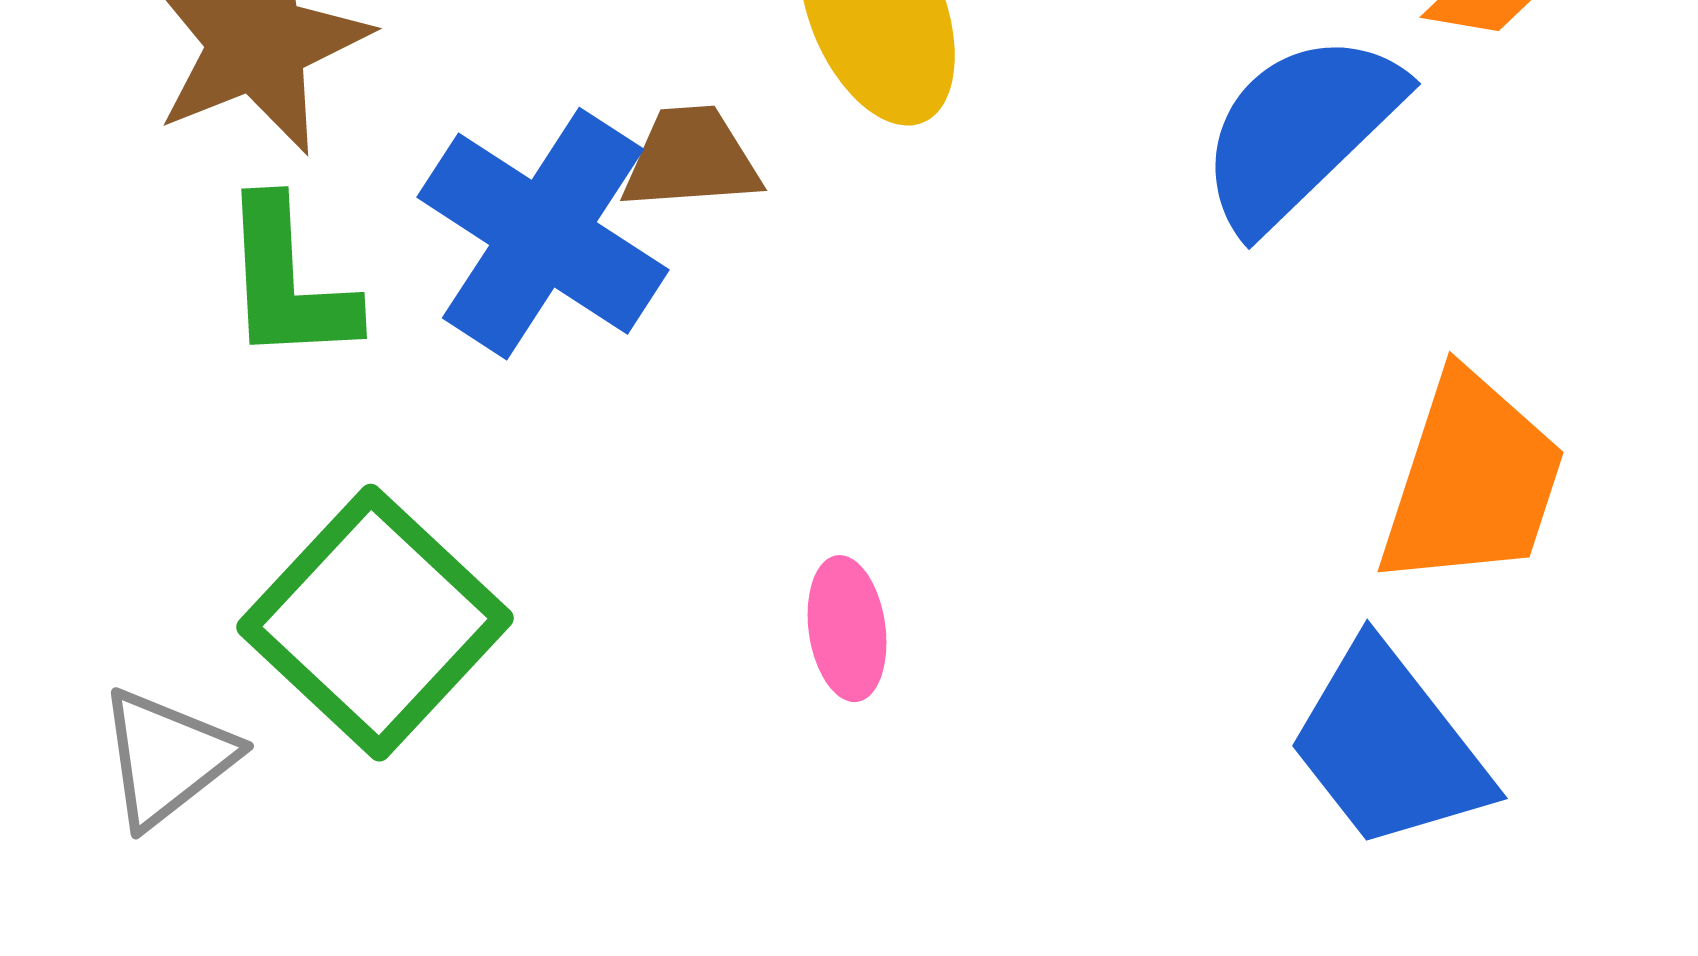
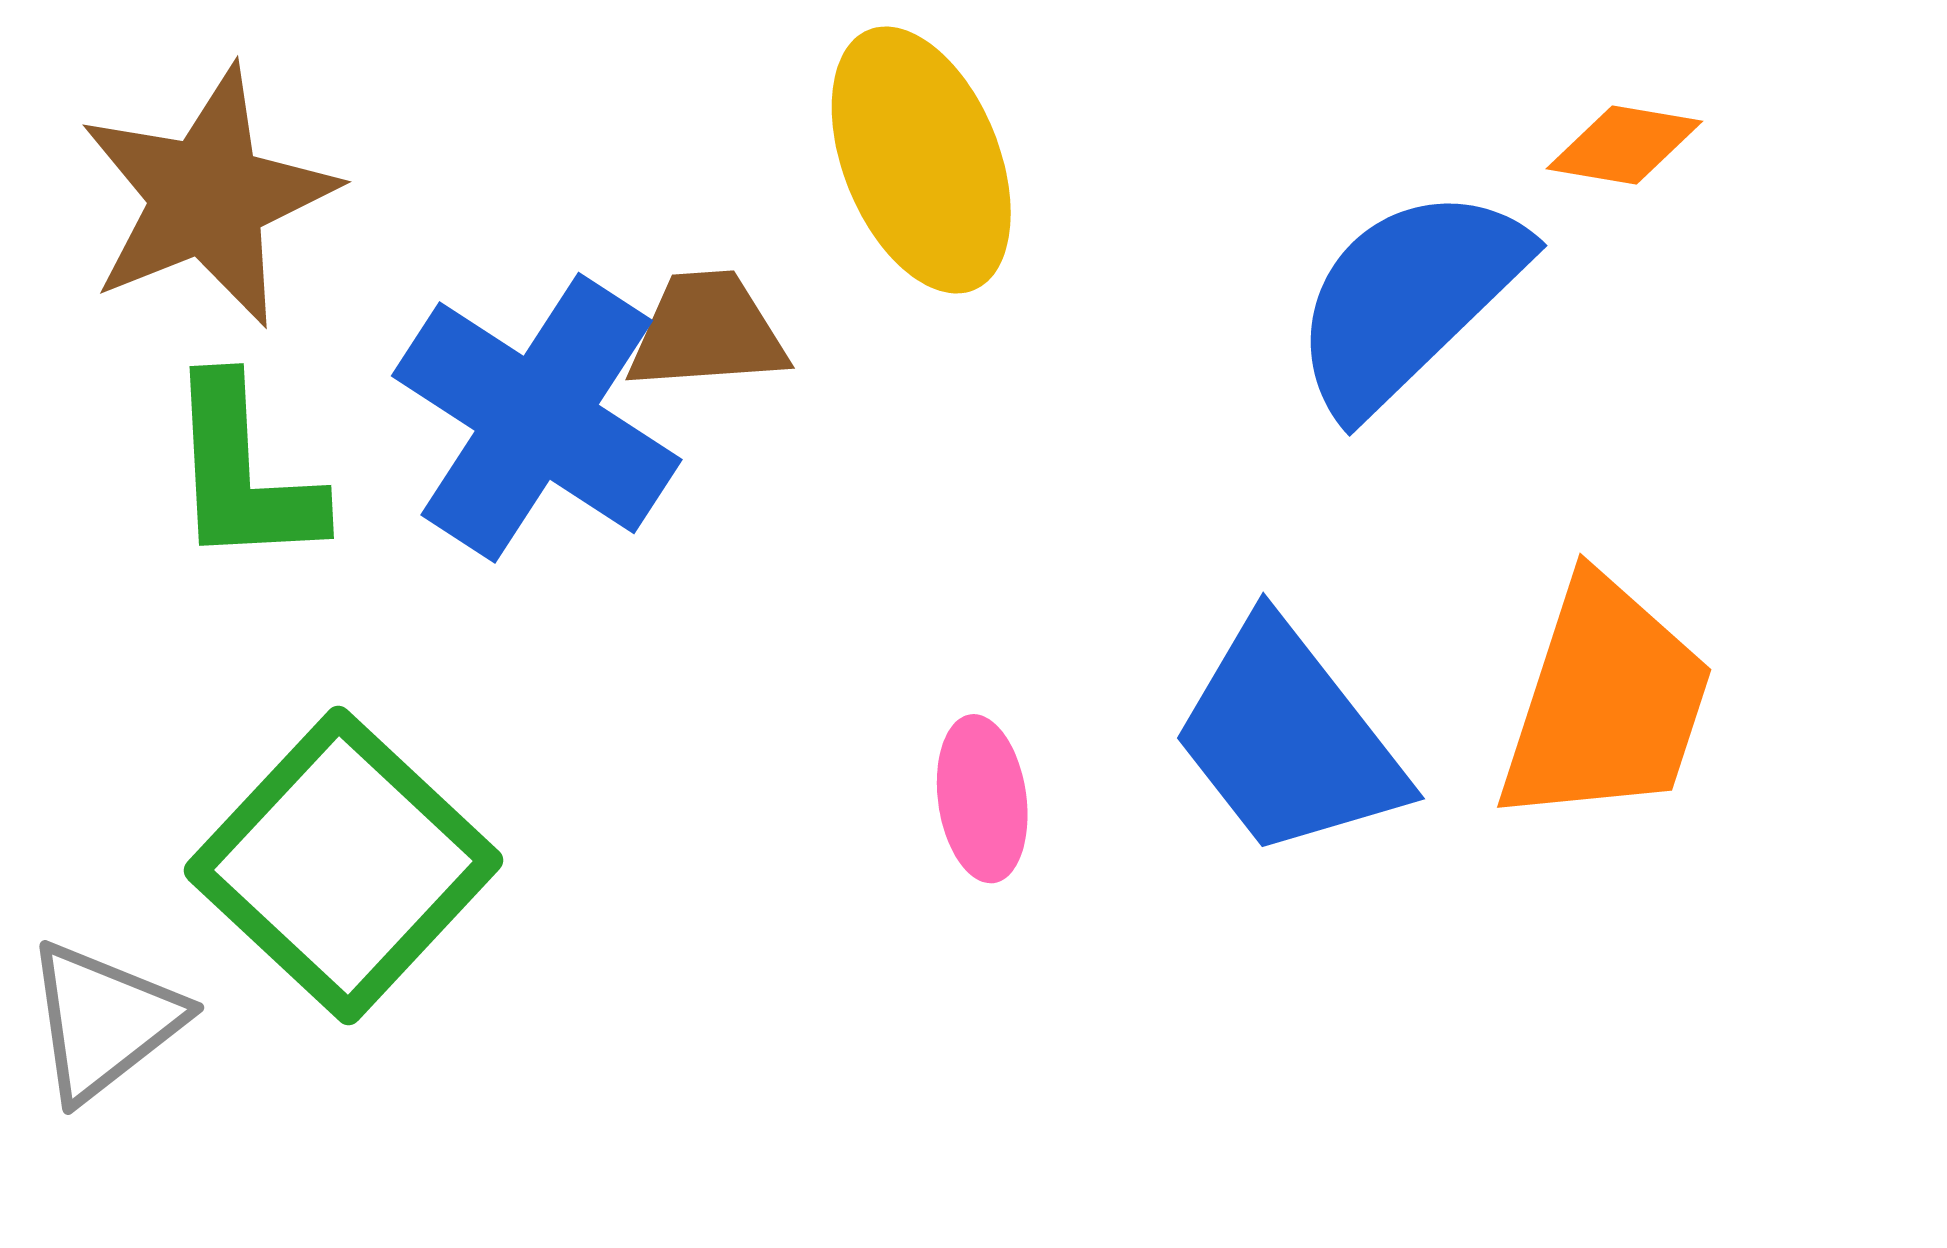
pink ellipse: (847, 629) -> (982, 799), moved
blue trapezoid: (1389, 747) -> (1288, 739), moved

